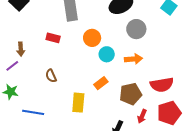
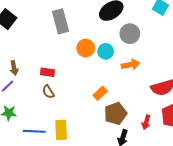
red rectangle: (53, 38) -> (48, 72), moved
cyan circle: (107, 54) -> (106, 51), moved
brown pentagon: (131, 94) -> (115, 114), moved
yellow rectangle: (78, 103) -> (61, 130), moved

